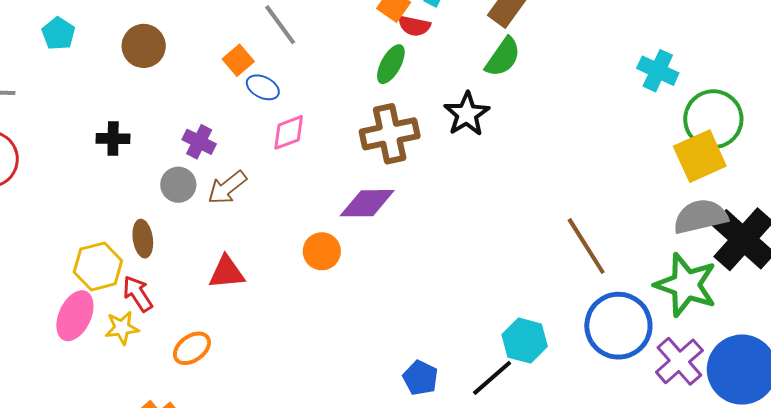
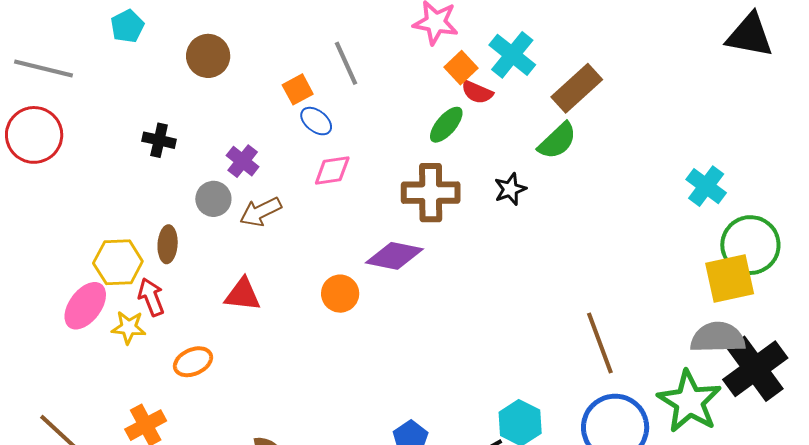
black star: (467, 114) -> (510, 189), size x0.7

